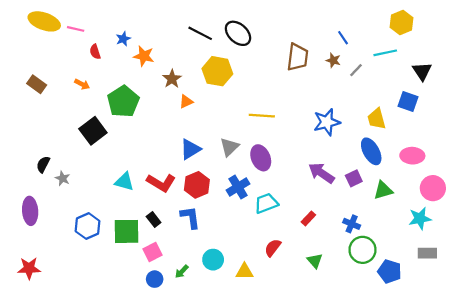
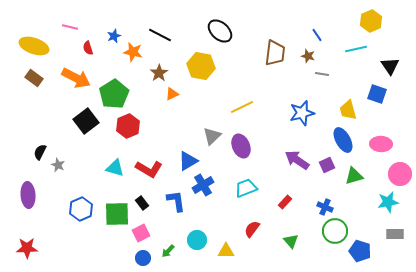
yellow ellipse: (44, 21) -> (34, 46), moved
black line: (200, 33) -> (160, 35), moved
gray line: (356, 70) -> (322, 74), moved, turned 56
orange arrow: (82, 84) -> (76, 78), size x2.0
yellow line: (262, 116) -> (242, 107), turned -30
blue triangle: (190, 149) -> (188, 161), moved
red hexagon: (197, 185) -> (128, 126), moved
blue cross: (238, 187) -> (203, 185), moved

